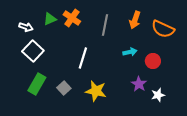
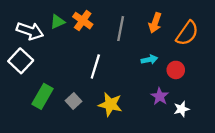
white arrow: (26, 27) -> (30, 31), size x1.6
orange semicircle: (163, 29) -> (187, 33), turned -80
white square: (33, 51) -> (21, 61), moved

